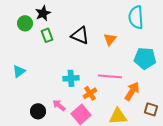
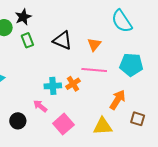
cyan semicircle: (136, 17) -> (122, 21), turned -30
pink line: (110, 76) -> (94, 70), moved
orange cross: (90, 93) -> (73, 84), moved
pink arrow: (59, 105) -> (40, 106), moved

